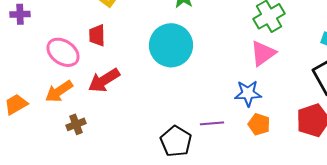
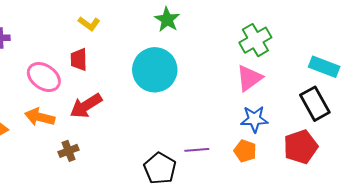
orange arrow: (59, 91) -> (40, 117), turned 48
blue star: (248, 93) -> (254, 119), moved
brown cross: (76, 124) -> (69, 151), moved

